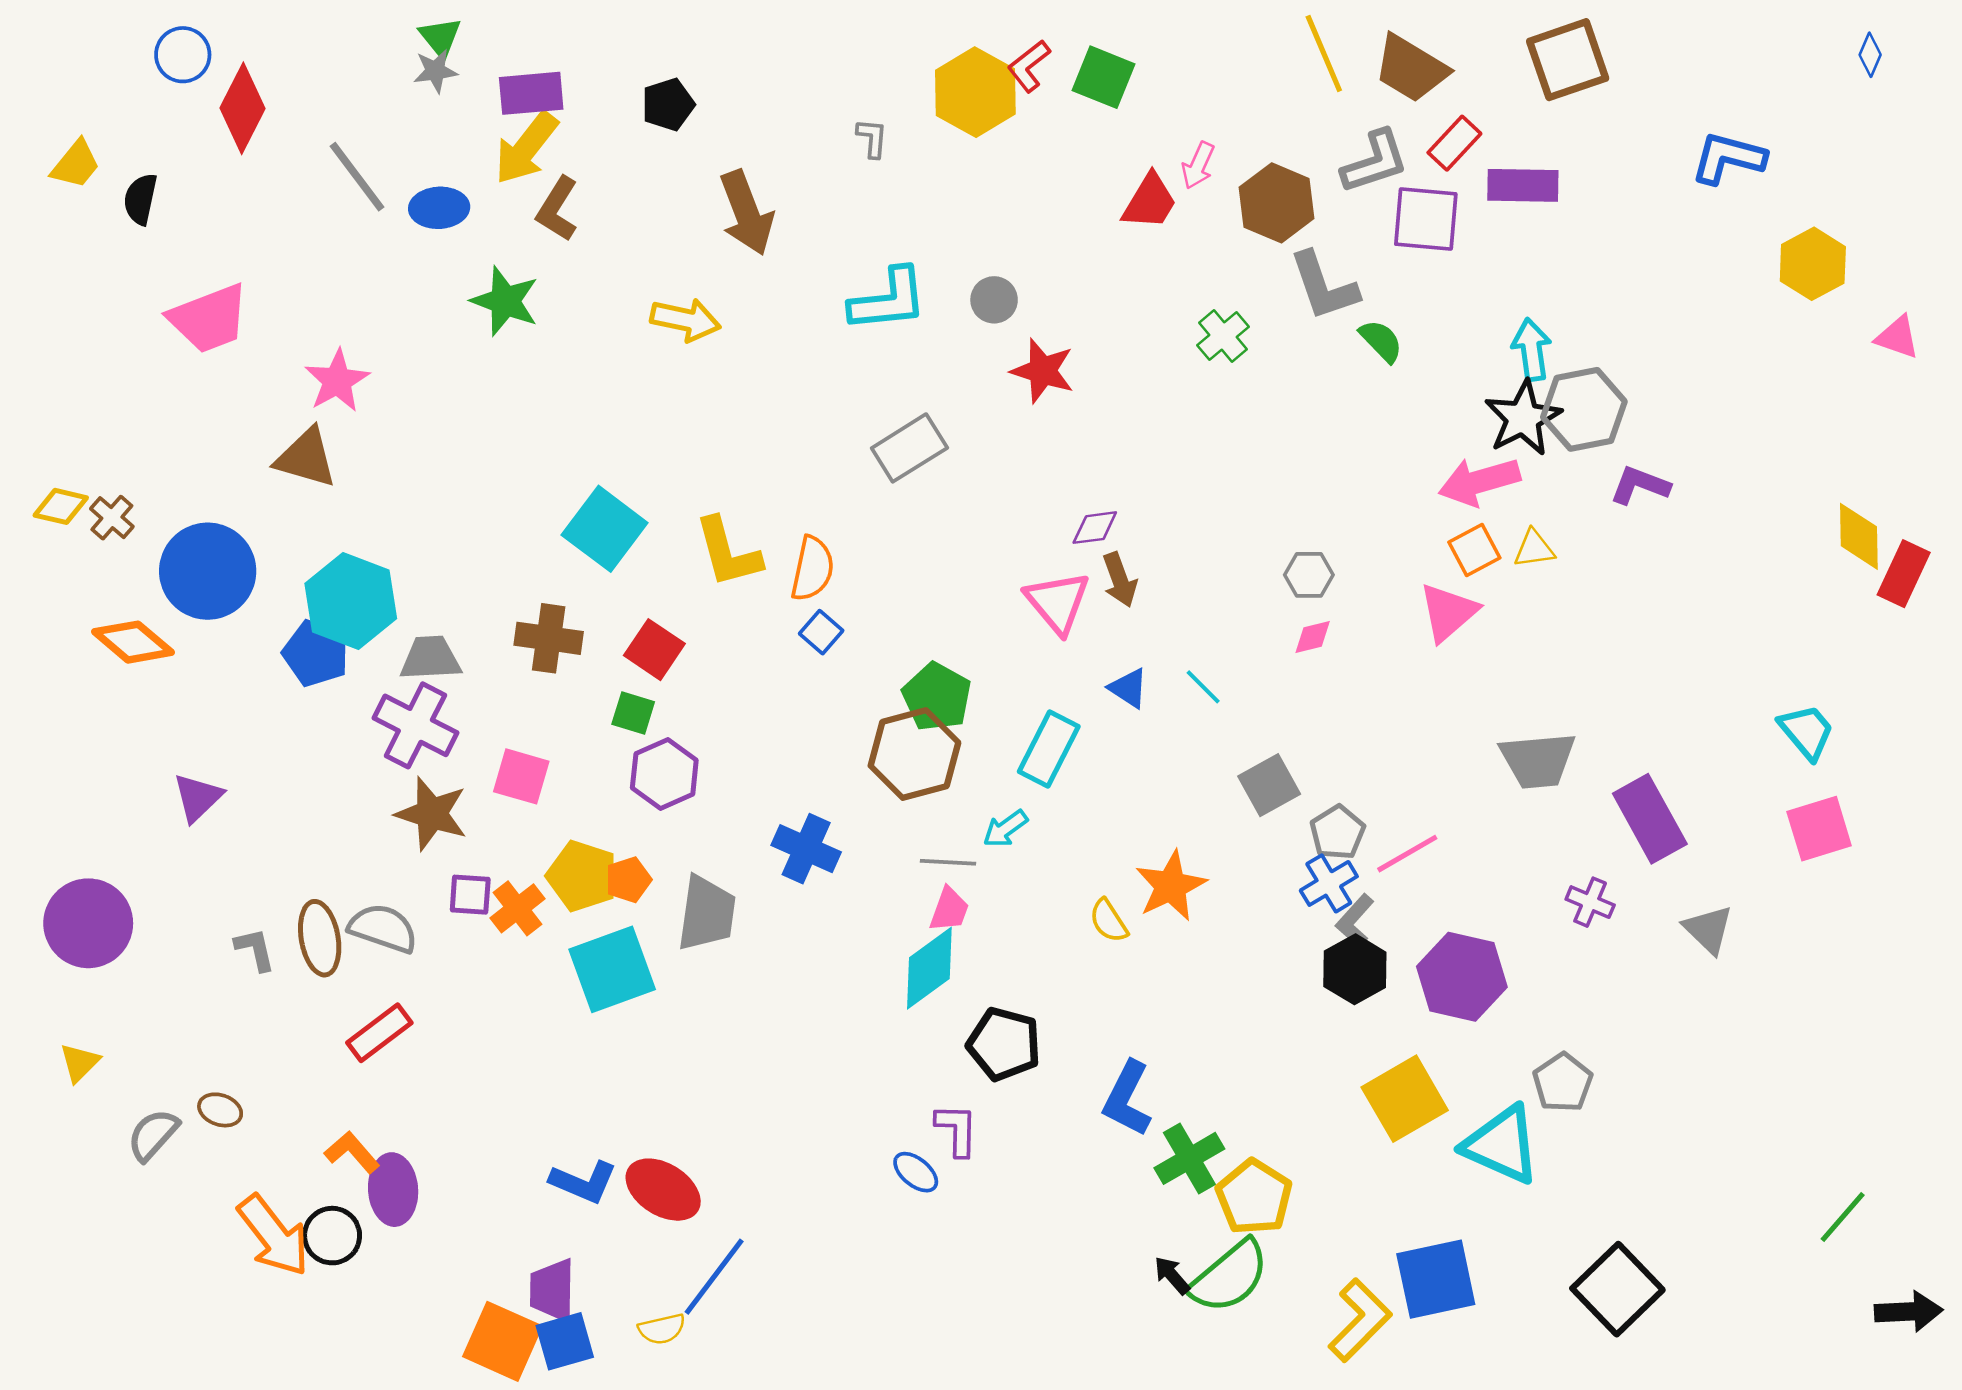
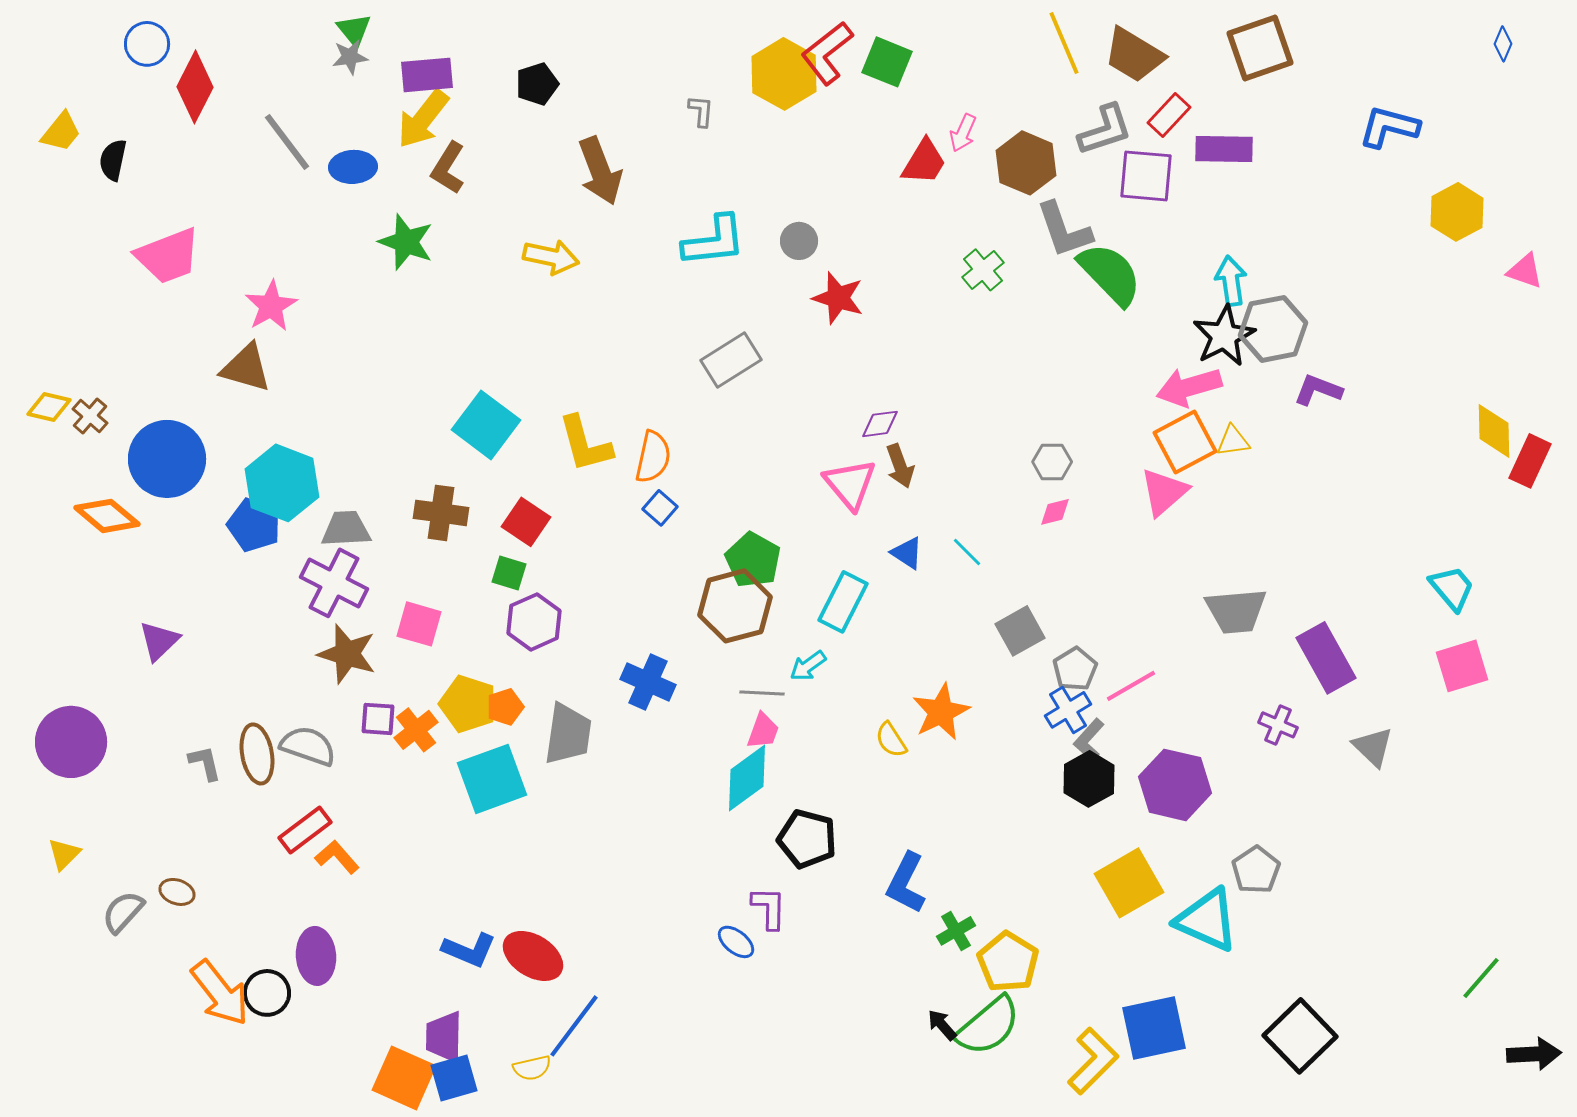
red L-shape: (1029, 66) -> (827, 53), size x1.5
green semicircle: (1381, 341) -> (1110, 274), size x1.8
orange square: (1474, 550) -> (1185, 442), size x1.5
orange L-shape: (352, 1152) -> (337, 857), moved
green cross: (1189, 1158) -> (956, 931), size x0.7

